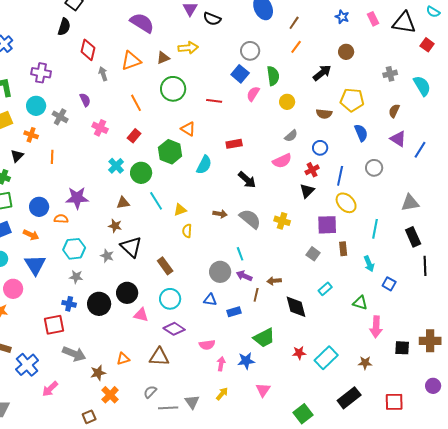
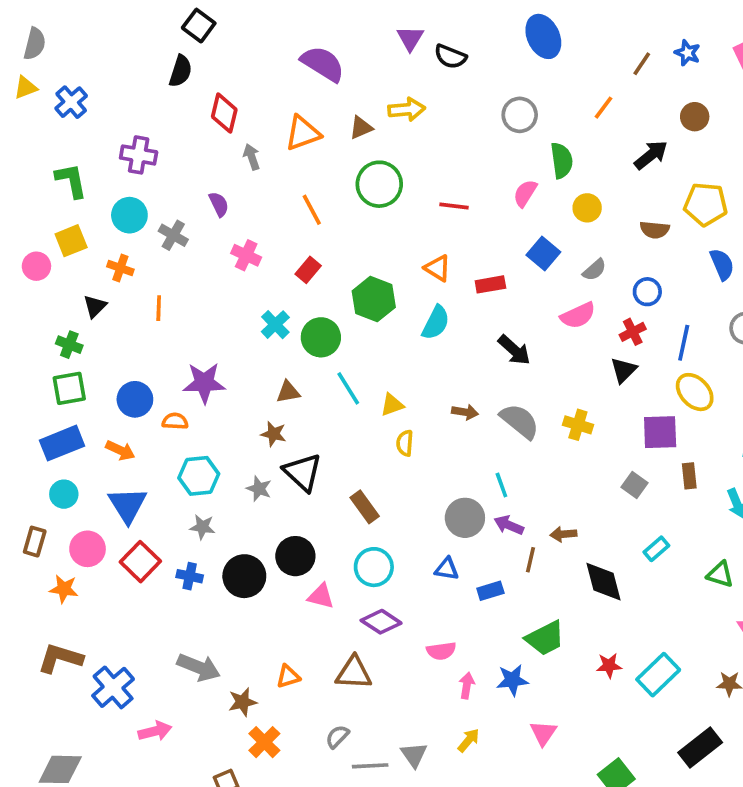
brown line: (294, 23) -> (642, 64), moved
blue square: (240, 74) -> (543, 253), moved
orange triangle: (188, 129) -> (438, 268), moved
red square: (54, 325) -> (140, 562), moved, turned -35
pink arrow: (50, 389) -> (155, 731), turned -150

